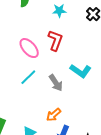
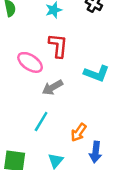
cyan line: (28, 77) -> (41, 121), moved
gray arrow: (56, 83) -> (52, 87), moved, turned 108

